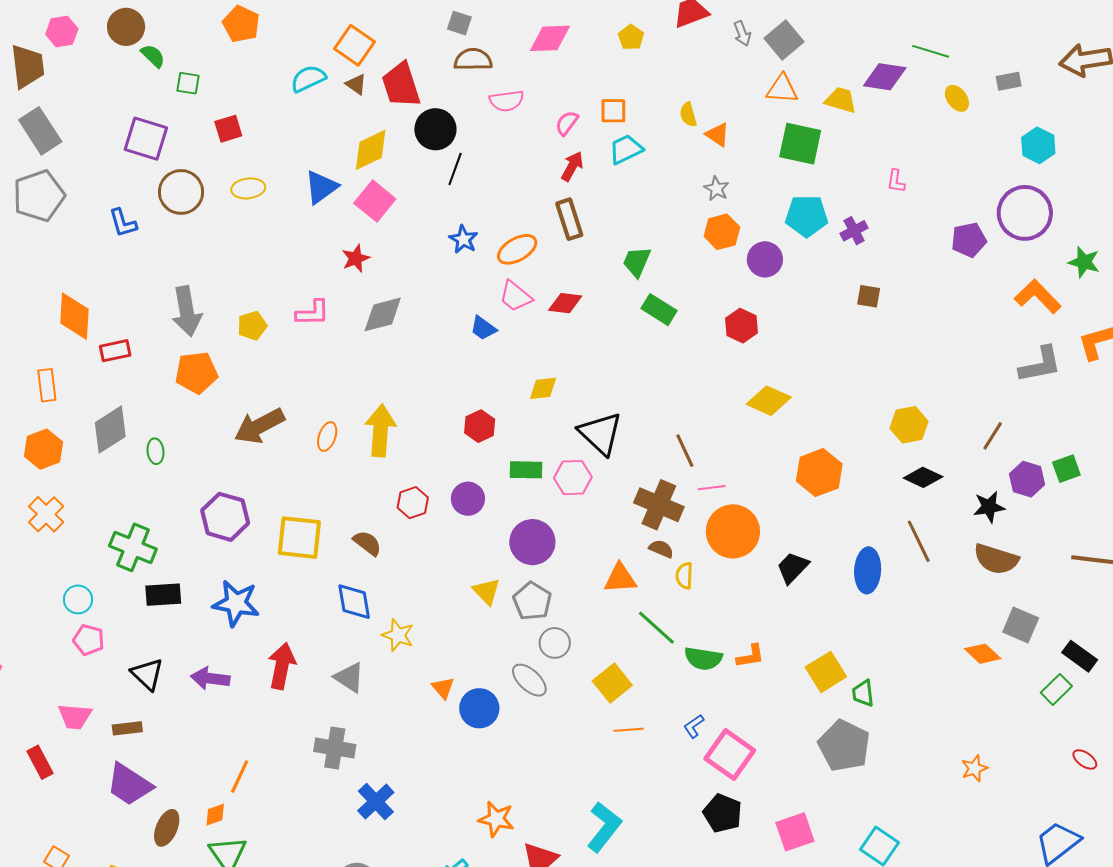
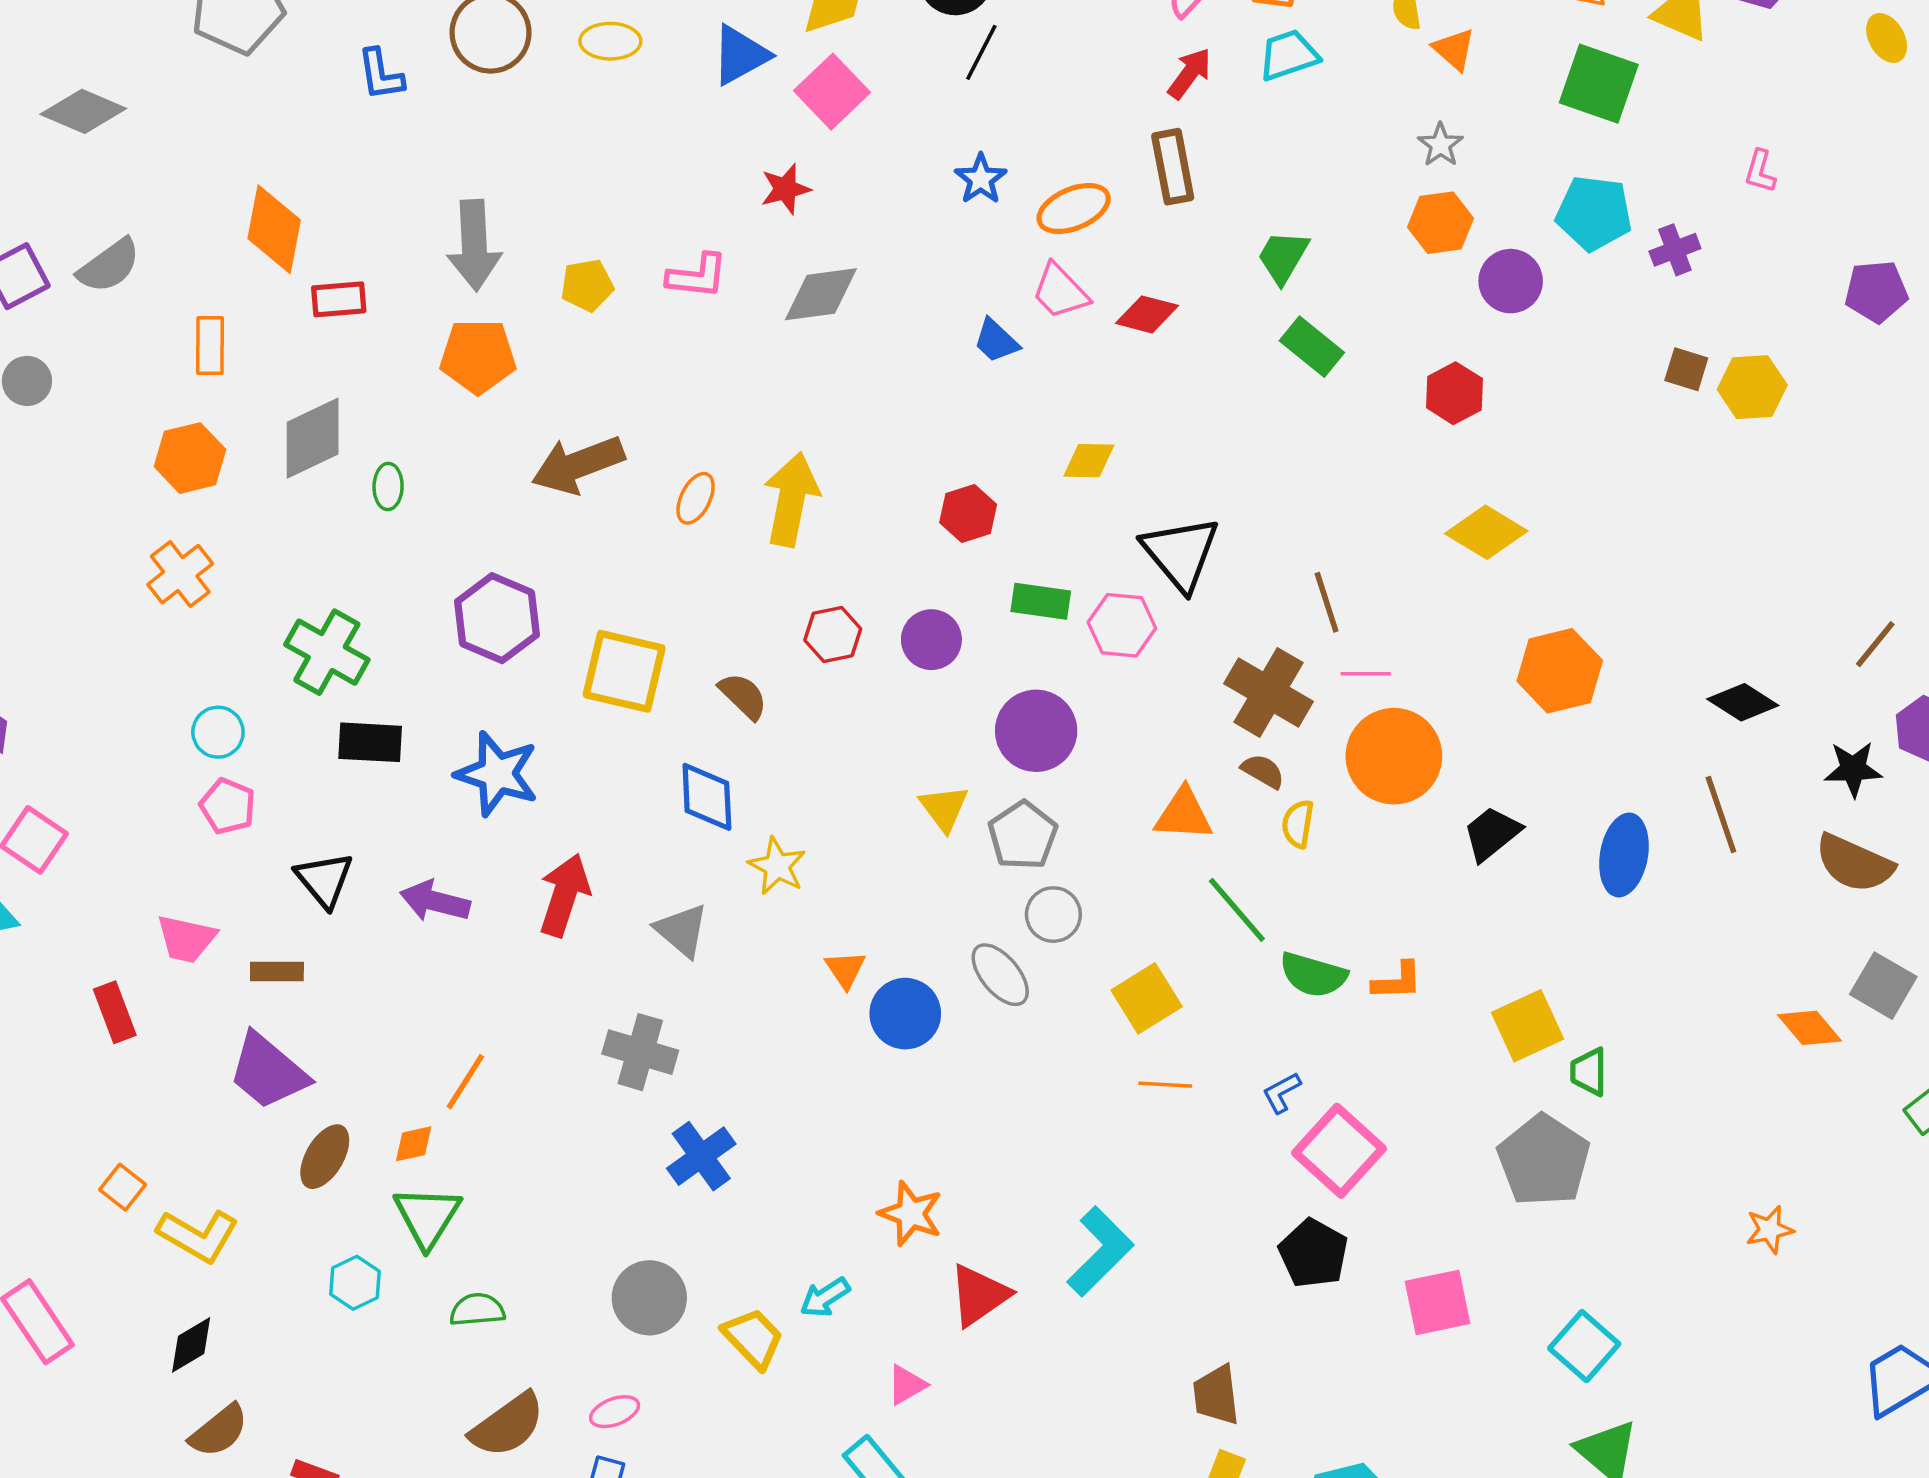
yellow hexagon: (909, 425) -> (1752, 387), moved

